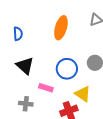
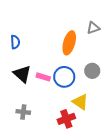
orange ellipse: (61, 28) -> (69, 43), moved
pink rectangle: (46, 88) -> (43, 77), moved

